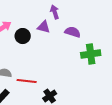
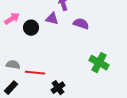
green cross: (91, 54) -> (99, 63), moved, turned 36

